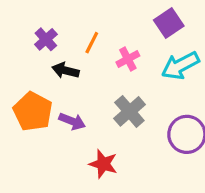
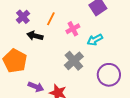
cyan arrow: (180, 66) -> (95, 40), moved, size x0.7
purple arrow: (72, 121) -> (36, 87), moved

